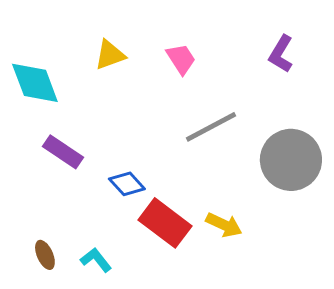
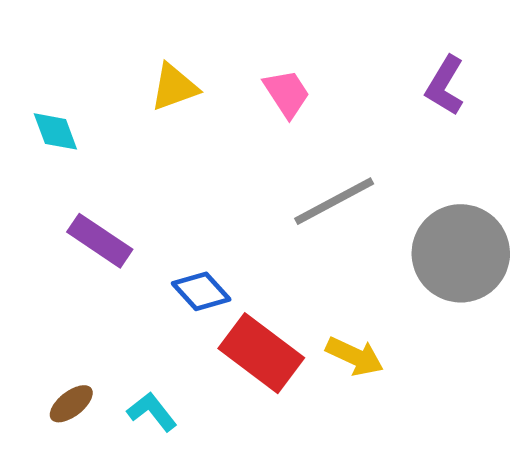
cyan diamond: (35, 83) -> (55, 131), size x0.6
brown ellipse: (45, 255) -> (71, 404), turned 76

